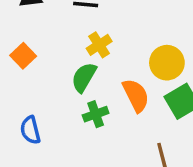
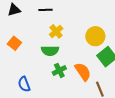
green semicircle: (84, 77) -> (50, 51), turned -114
orange semicircle: (136, 95) -> (83, 72), moved

